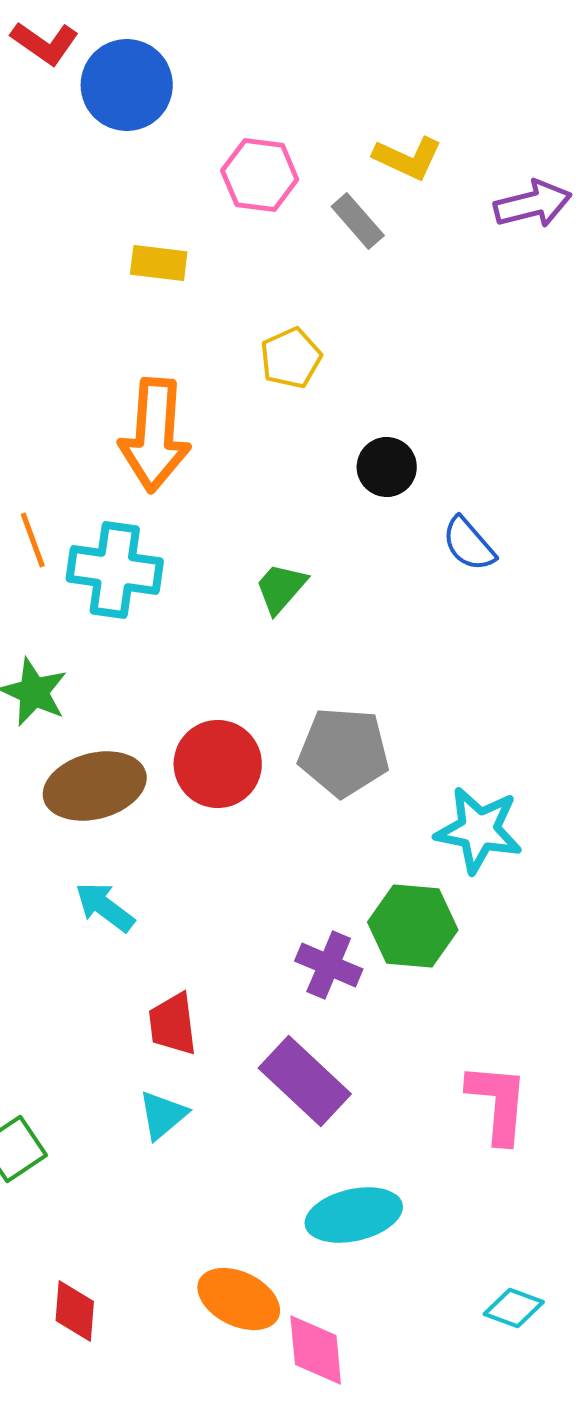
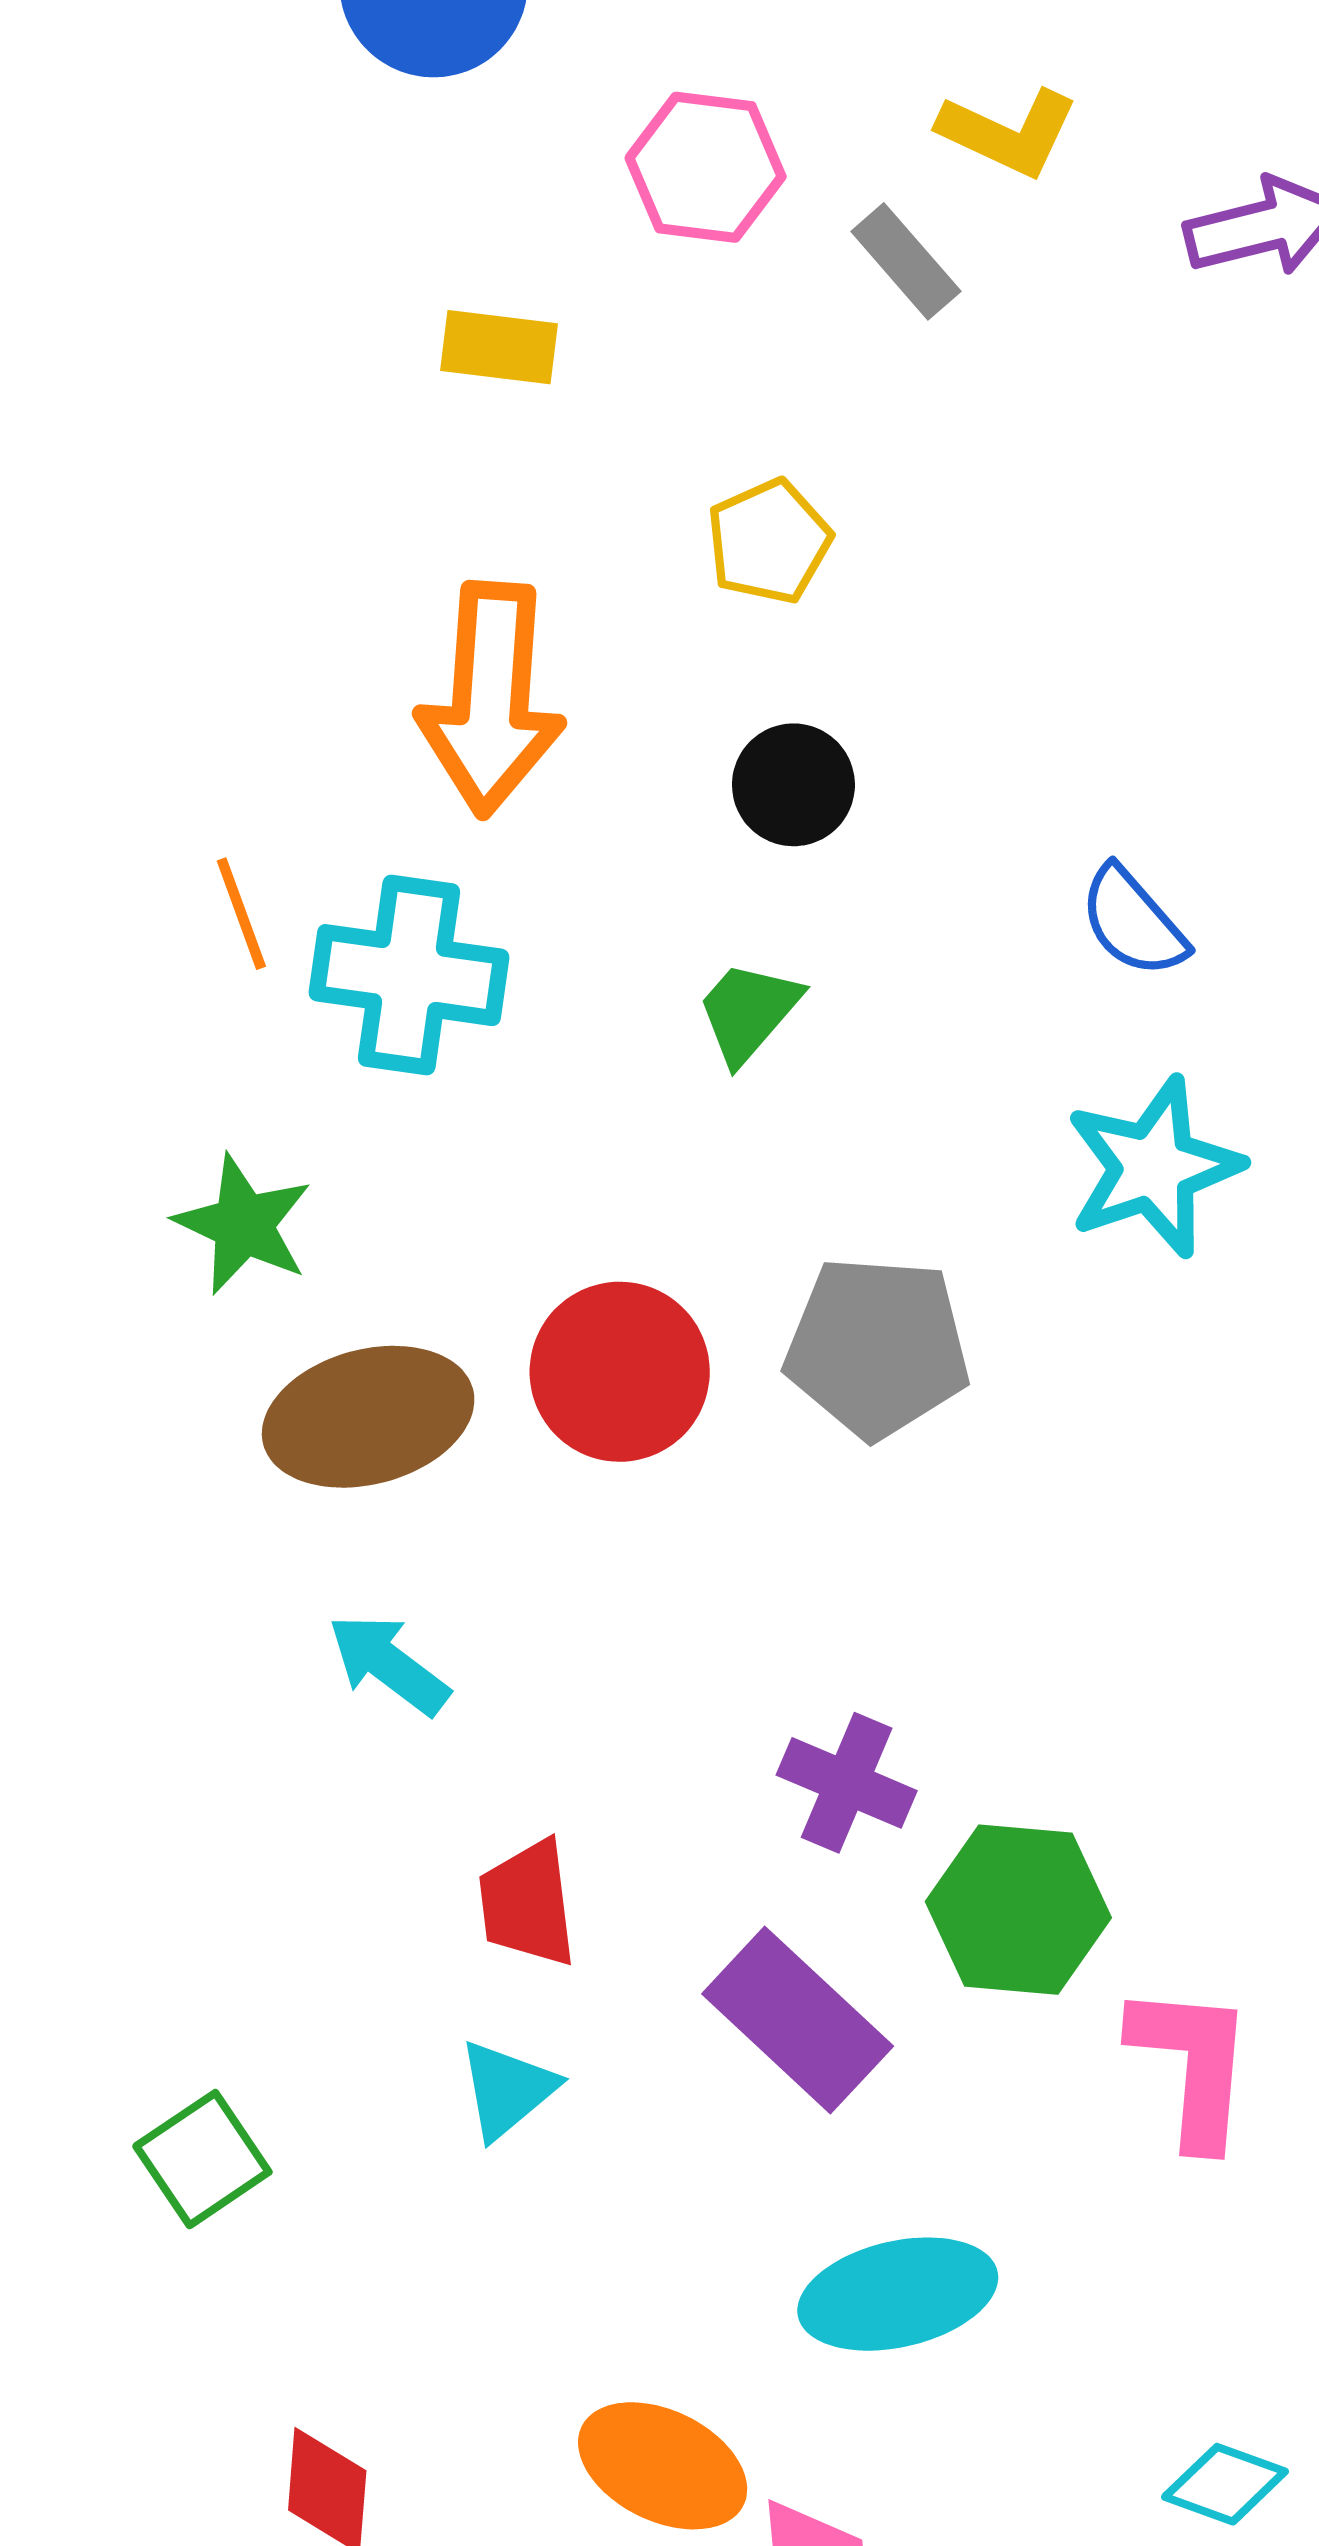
black circle: (387, 467) -> (793, 785), moved
cyan star: (479, 830) -> (1153, 1167), moved, turned -30
green hexagon: (413, 926) -> (1018, 1910), moved

